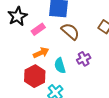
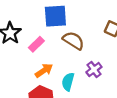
cyan semicircle: (60, 66) -> (68, 82), turned 42

